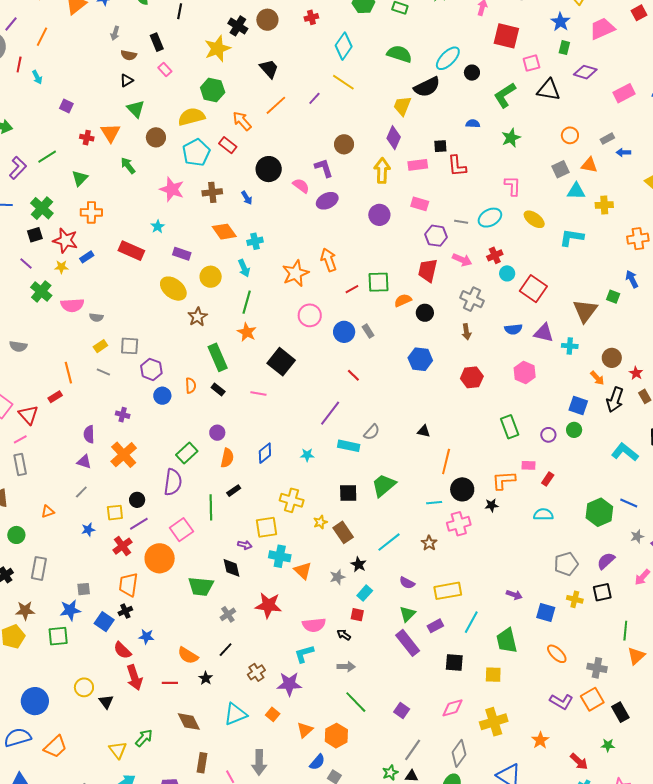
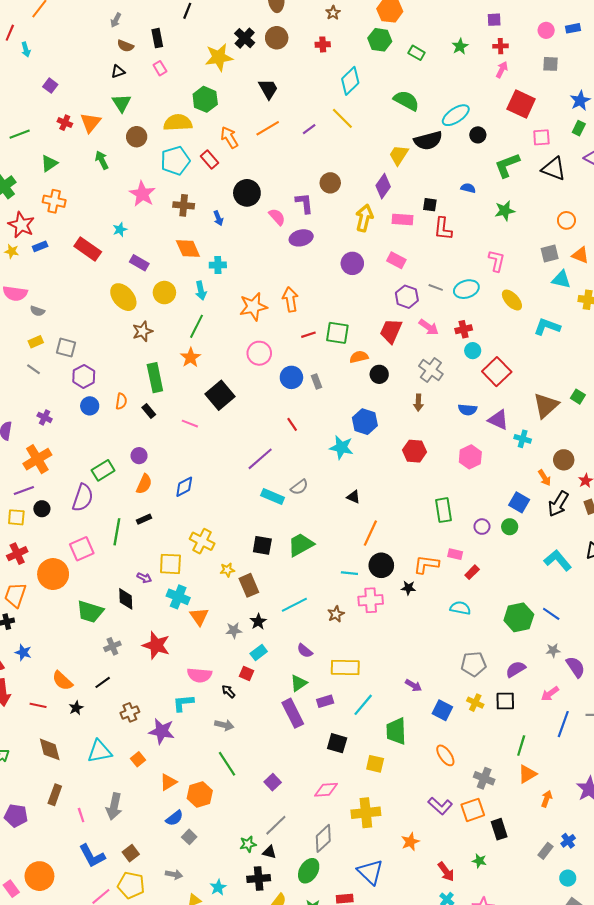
cyan star: (307, 455) -> (341, 447), moved, size x1.6
purple line: (139, 524) -> (24, 491), moved

